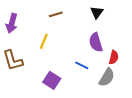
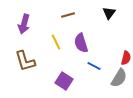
yellow line: (44, 41) -> (56, 42), turned -49
purple semicircle: (96, 42) -> (81, 43), moved

